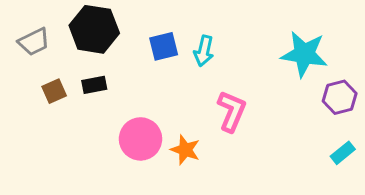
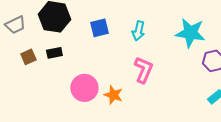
cyan arrow: (204, 51) -> (138, 31), moved

